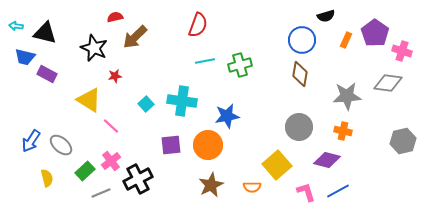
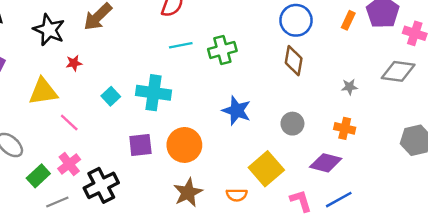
gray star: (347, 96) -> (349, 87), size x0.5
yellow triangle: (89, 100) -> (43, 92), turned -40
blue star: (227, 116) -> (237, 111), moved, turned 30
gray circle: (299, 127) -> (292, 124), size x0.7

